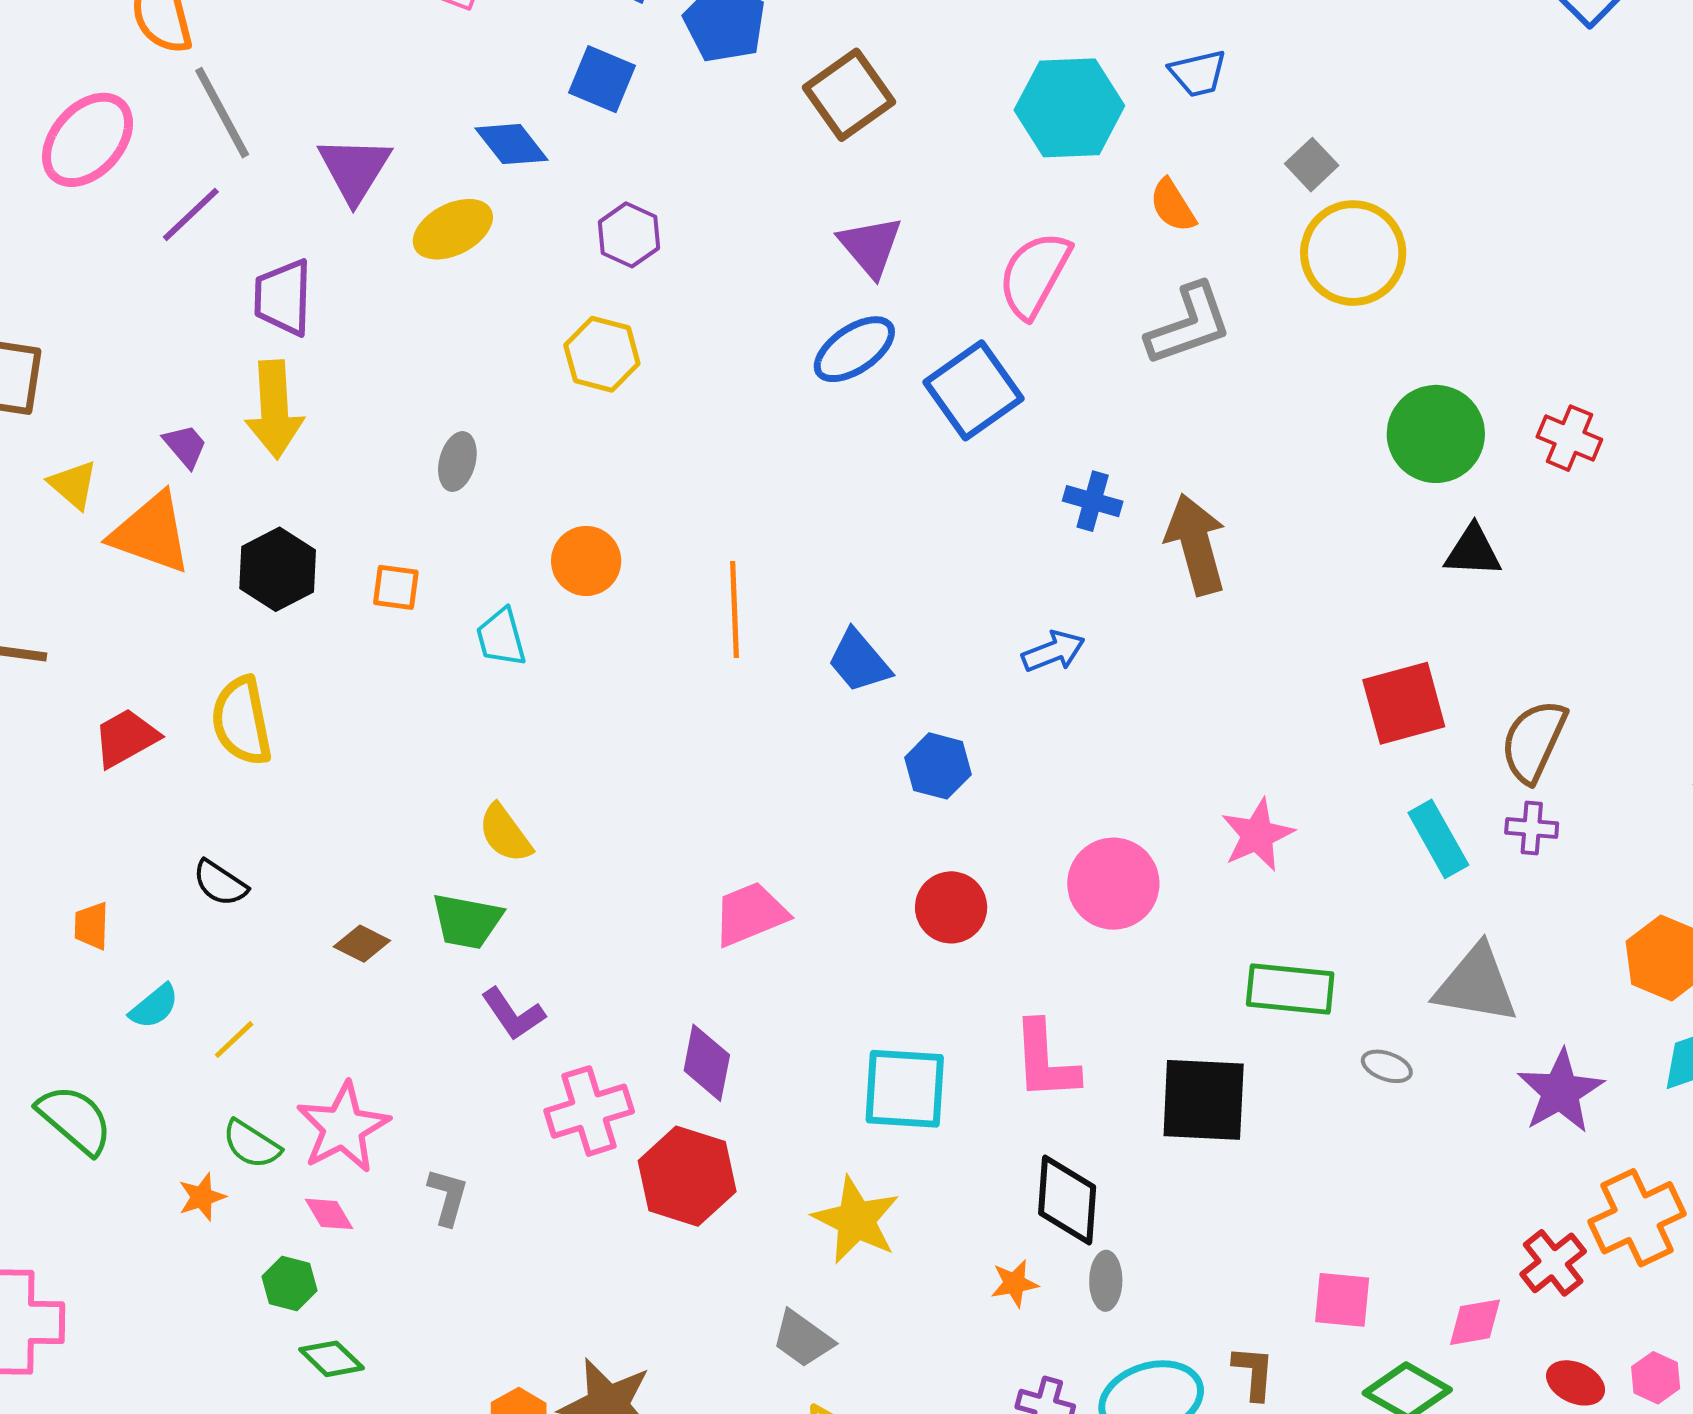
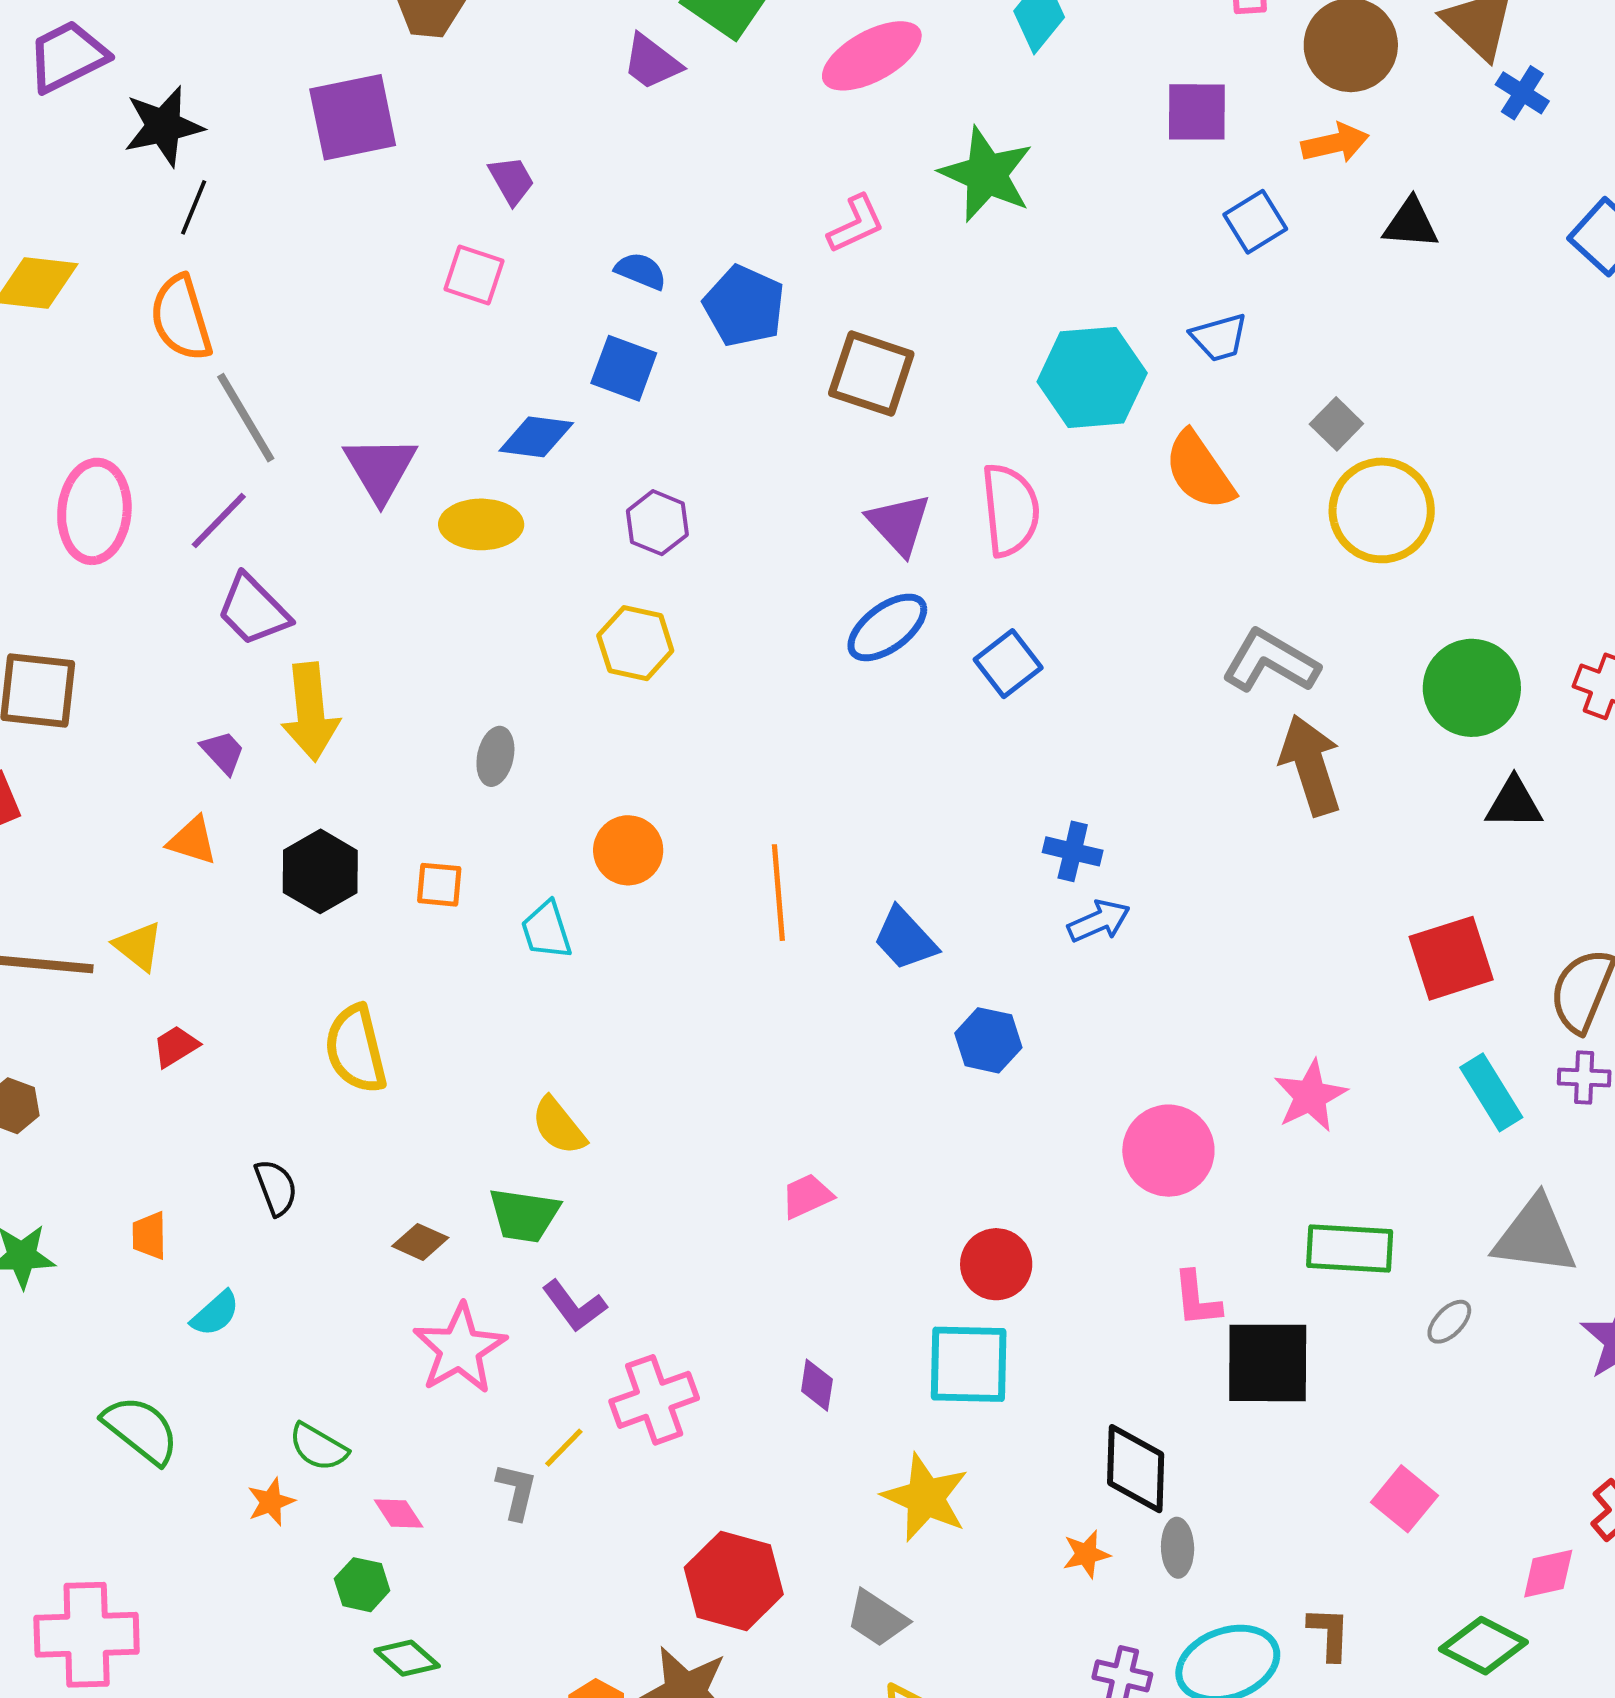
brown square: (849, 95) -> (871, 374), turned -34
pink ellipse: (88, 140) -> (94, 511), moved, turned -34
blue diamond: (512, 144) -> (536, 437), turned -42
orange semicircle: (1173, 206) -> (1199, 471), size x1.5
yellow ellipse: (453, 229) -> (481, 524), turned 30
pink semicircle: (1034, 275) -> (1010, 510), moved, turned 148
purple trapezoid: (283, 297) -> (253, 610), moved, turned -44
gray L-shape: (1189, 324) -> (1271, 661), moved, turned -128
blue square: (974, 390) -> (1008, 664), size x0.7
yellow triangle: (73, 485) -> (138, 946), moved
blue cross: (1093, 501) -> (1073, 851), moved
orange triangle: (151, 533) -> (192, 841), size x0.6
brown arrow: (1196, 544) -> (1311, 765), moved
yellow semicircle: (242, 721) -> (356, 1049), moved
red trapezoid: (126, 738) -> (176, 1046), size x0.7
black semicircle: (220, 883) -> (276, 1187), turned -142
red circle: (951, 907) -> (996, 1264), moved
pink trapezoid: (750, 914) -> (807, 1196), size x0.7
yellow line: (234, 1040) -> (564, 1448), moved
pink L-shape: (1045, 1061) -> (1197, 1299), moved, size x0.7
purple diamond: (707, 1063) -> (817, 1385), moved, size x0.7
gray ellipse: (1387, 1066) -> (1449, 1322), turned -63
pink star: (343, 1127) -> (460, 1349), moved
red hexagon: (687, 1176) -> (734, 1581), moved
pink square: (1342, 1300) -> (1405, 1499), moved, turned 36

